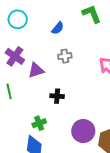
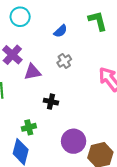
gray cross: (65, 56) -> (64, 61), turned -32

